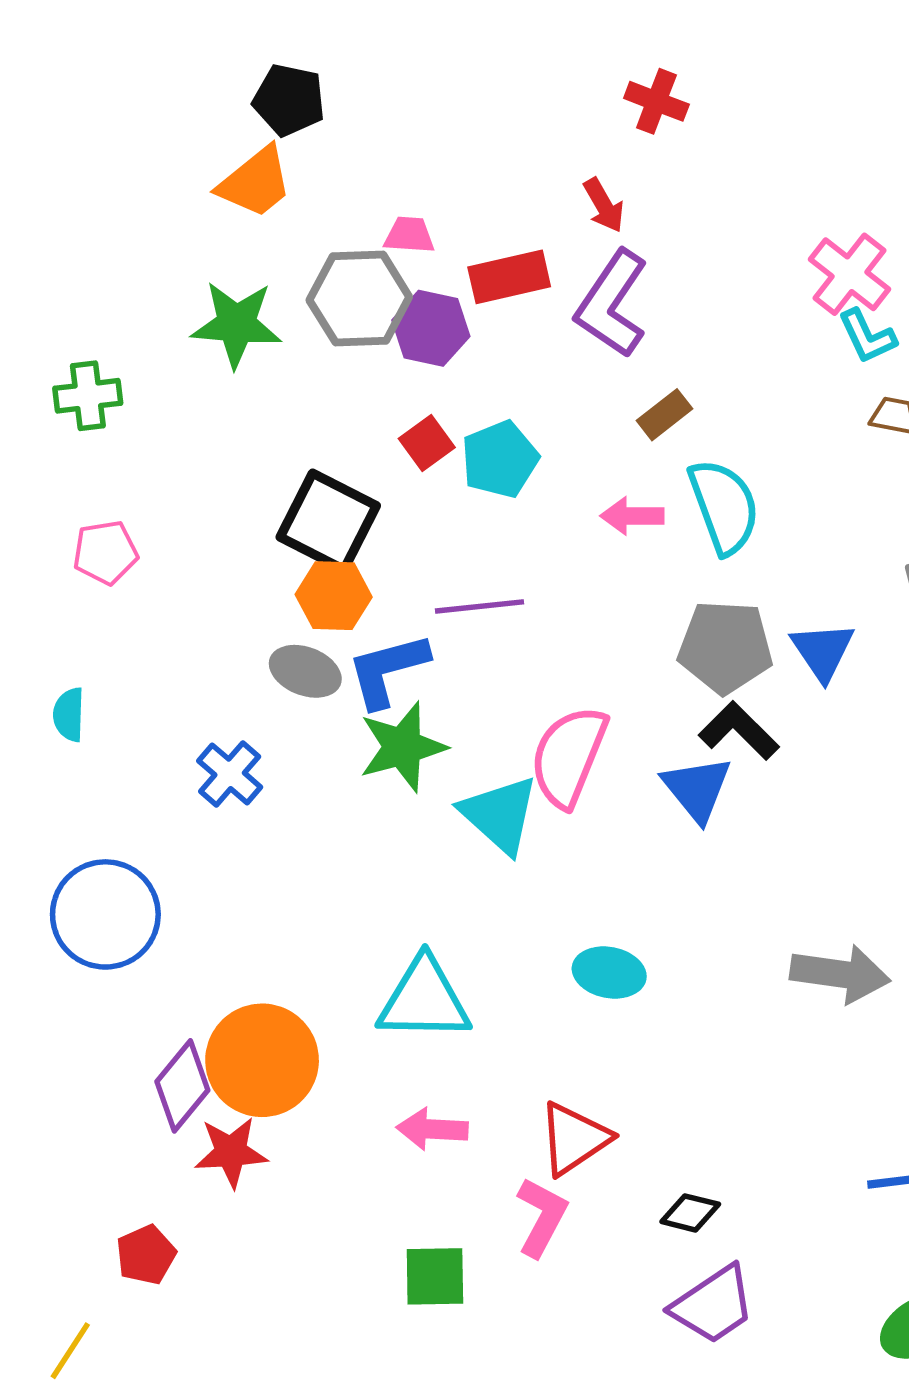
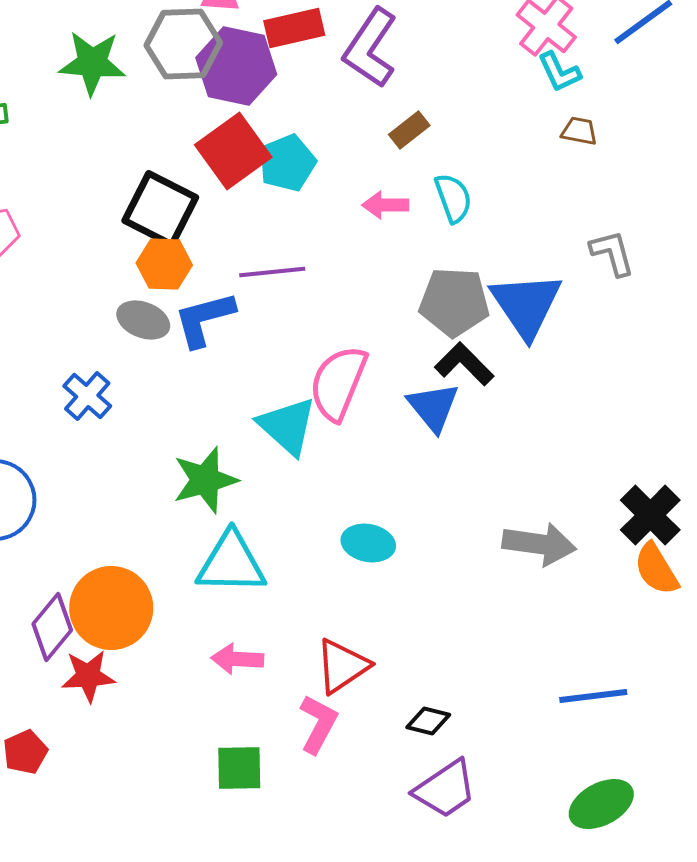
purple hexagon: (431, 328) -> (236, 66), size x1.4
red square: (427, 443) -> (233, 151), size x1.8
cyan semicircle: (724, 507) -> (453, 198), size x0.7
blue triangle: (823, 651) -> (526, 305), size x1.5
green star: (403, 747) -> (205, 480), moved

